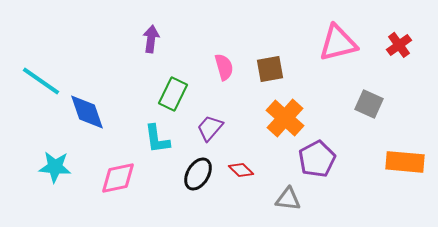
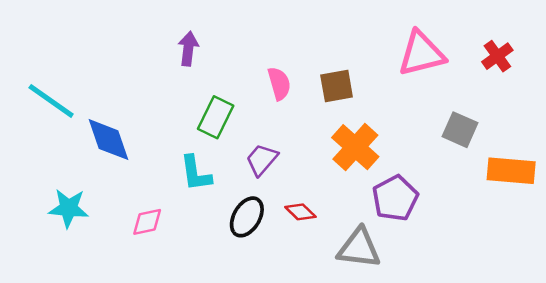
orange rectangle: (405, 162) -> (511, 171), moved
pink diamond: (118, 178) -> (147, 222), size x0.7
gray triangle: (288, 199) -> (359, 248), size x1.4

